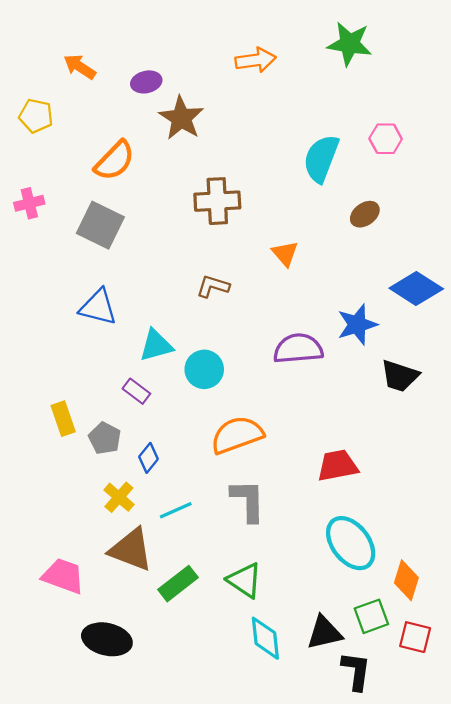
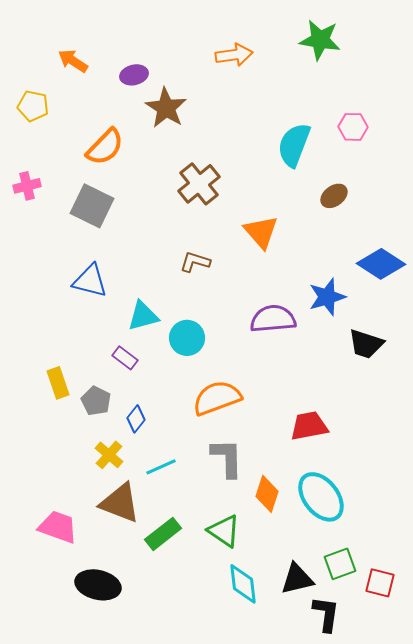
brown cross: (217, 201) -> (199, 184), turned -36
orange triangle: (285, 254) -> (261, 232), size x1.4
orange diamond: (406, 580) -> (267, 494), moved

